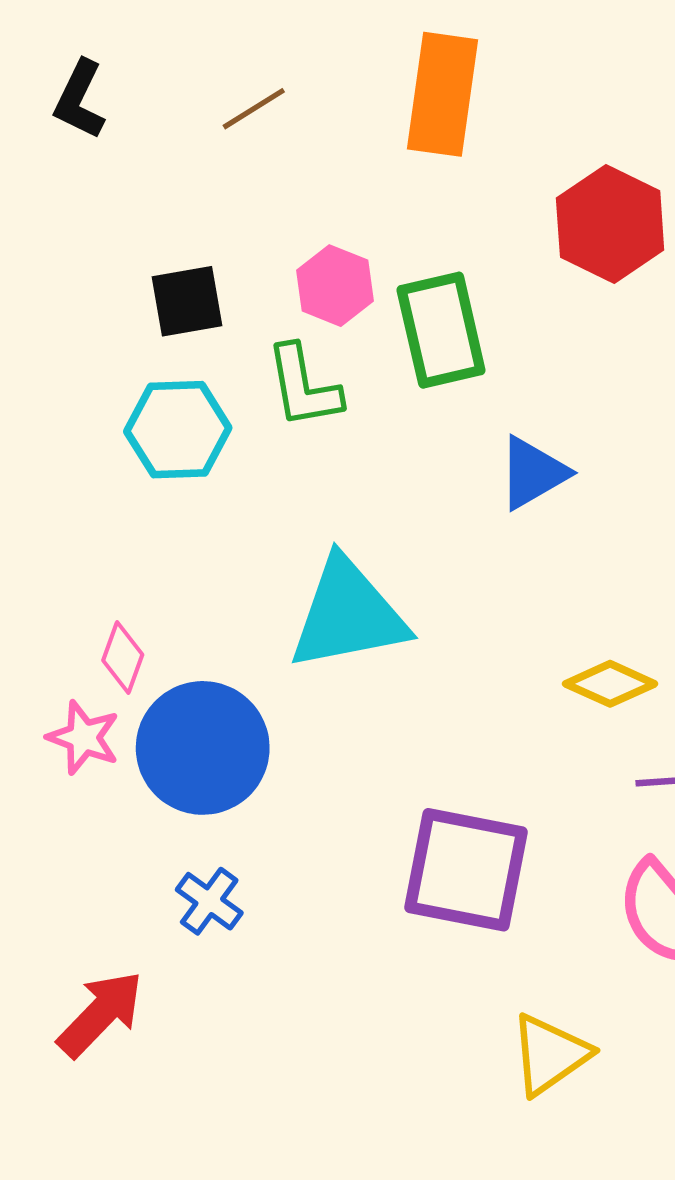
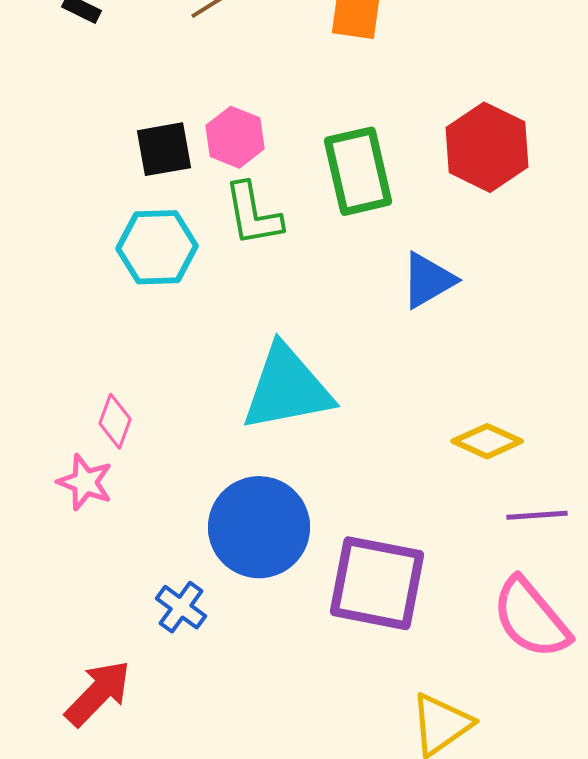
red hexagon: (610, 224) -> (487, 147), moved
pink hexagon: (335, 286) -> (235, 137), moved
blue circle: (203, 748) -> (259, 527), moved

